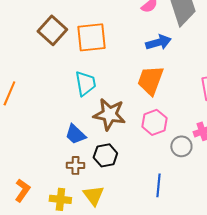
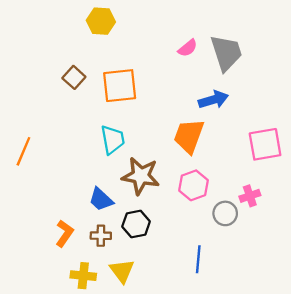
brown square: (52, 30) -> (74, 77), size x0.7
blue arrow: (158, 42) -> (213, 100), moved
orange L-shape: (22, 190) -> (65, 233), moved

